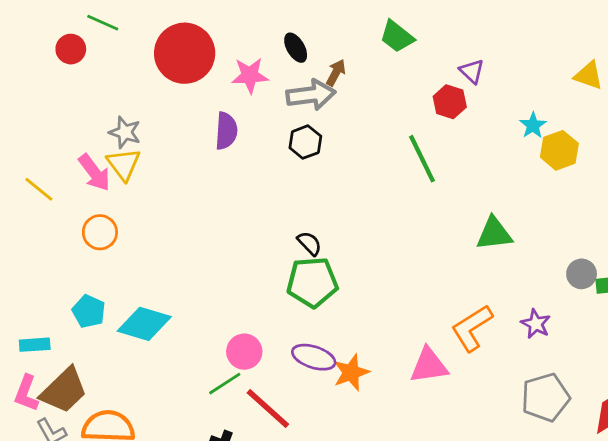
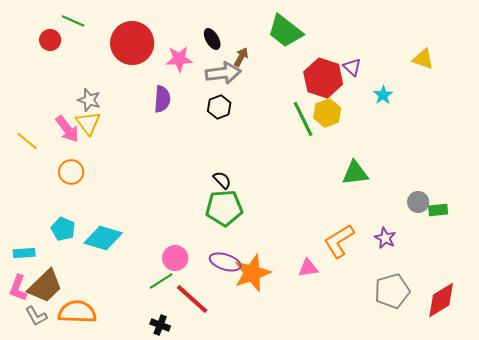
green trapezoid: (397, 37) -> (285, 31), size x1.4
purple triangle: (472, 71) -> (352, 67), moved
red hexagon: (450, 102) -> (323, 78), size x1.6
yellow hexagon: (559, 150) -> (327, 113), moved
pink triangle: (429, 365) -> (308, 268), size x0.7
orange star: (351, 372) -> (252, 273), size x1.4

